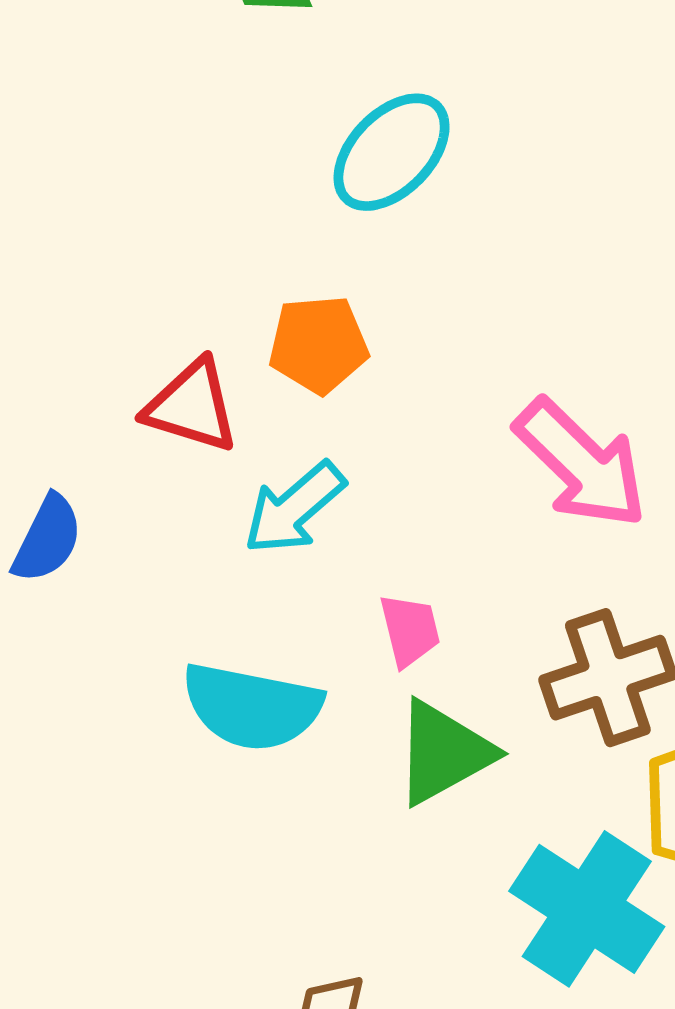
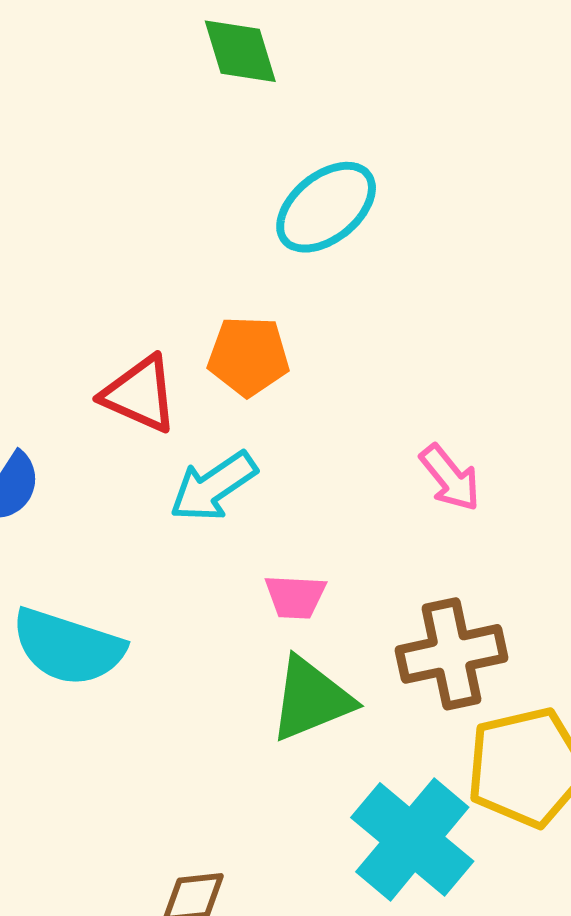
pink arrow: (581, 464) -> (450, 478), size x0.6
pink trapezoid: (410, 630) -> (295, 597), turned 100
cyan semicircle: (252, 707) -> (68, 647), moved

